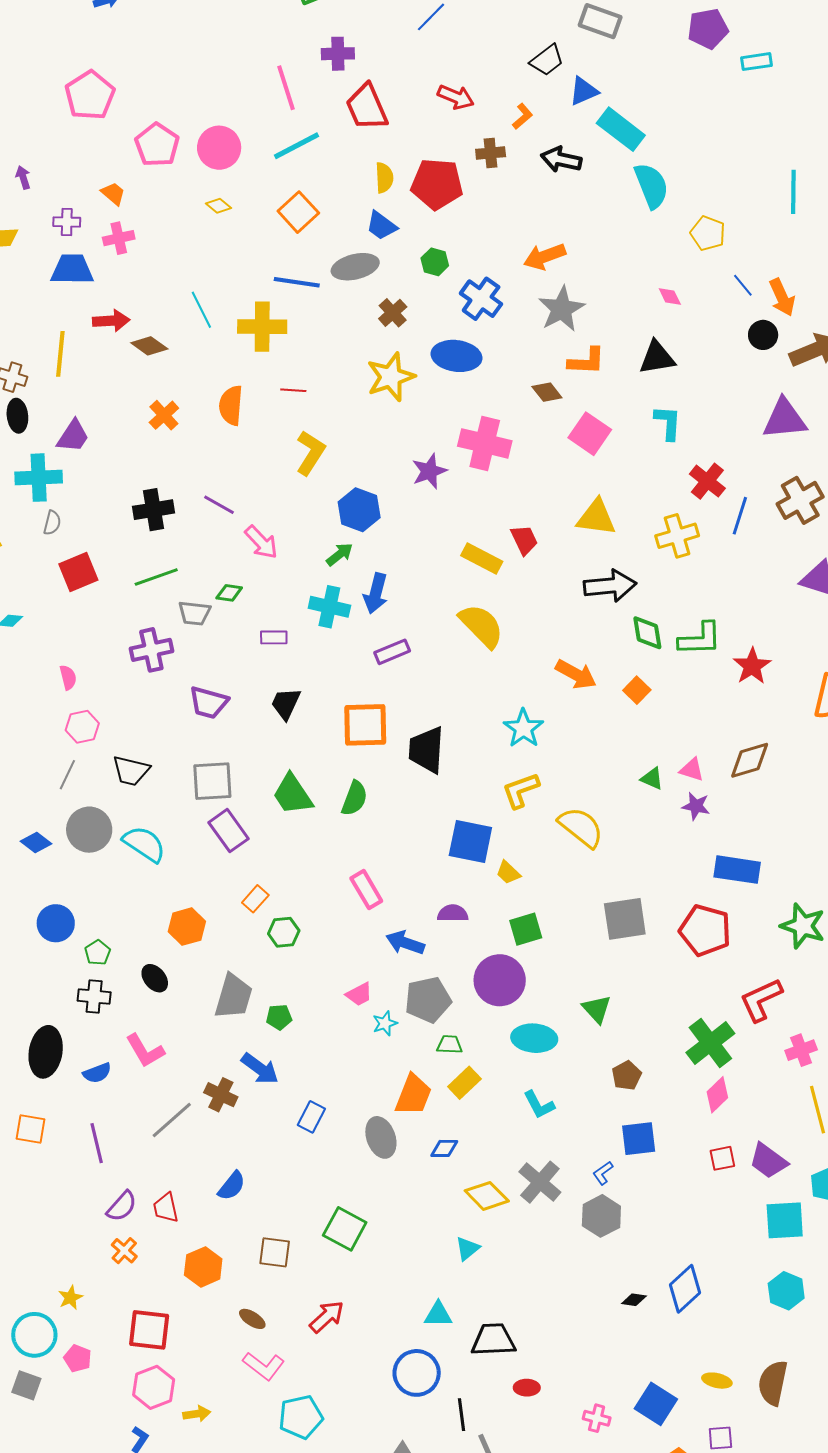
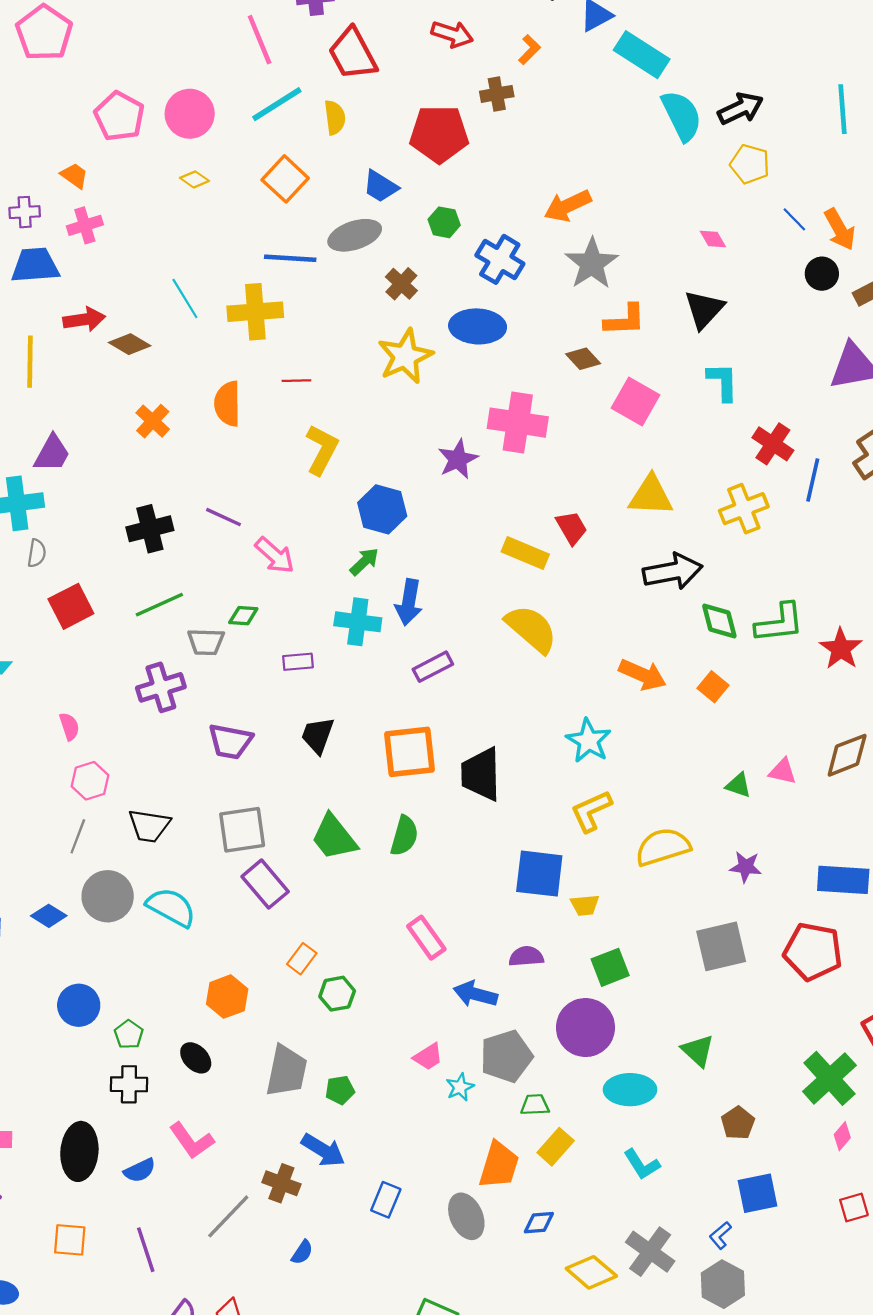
pink pentagon: (90, 95) -> (44, 33), moved
black arrow: (561, 160) -> (741, 109), moved, turned 147
yellow semicircle: (384, 178) -> (335, 117), moved
black triangle: (657, 358) -> (704, 309), turned -33
purple star: (696, 806) -> (746, 867), moved
yellow semicircle: (581, 827) -> (663, 847), turned -51
yellow trapezoid: (508, 873) -> (585, 905), turned -44
pink diamond: (717, 1095) -> (842, 1136), size x0.7
blue semicircle: (232, 1186) -> (302, 1252), moved, size x0.7

